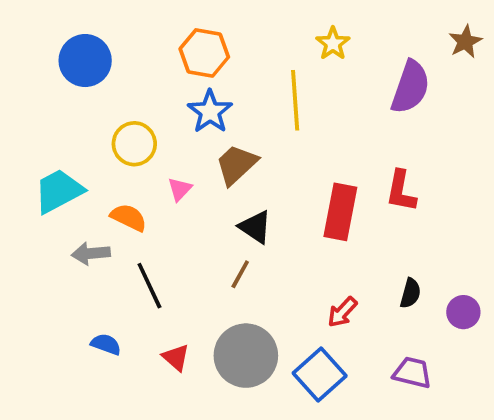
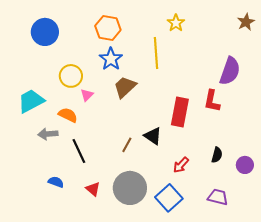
purple semicircle: (410, 87) -> (230, 71), moved
pink triangle: (180, 189) -> (87, 95), moved
black triangle: (255, 227) -> (153, 136), moved

